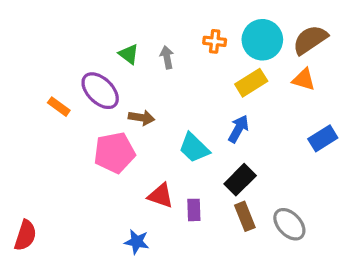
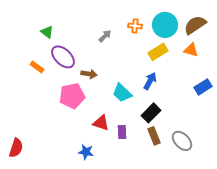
green triangle: (129, 54) -> (47, 32), moved
gray arrow: (167, 57) -> (105, 36), turned 56

